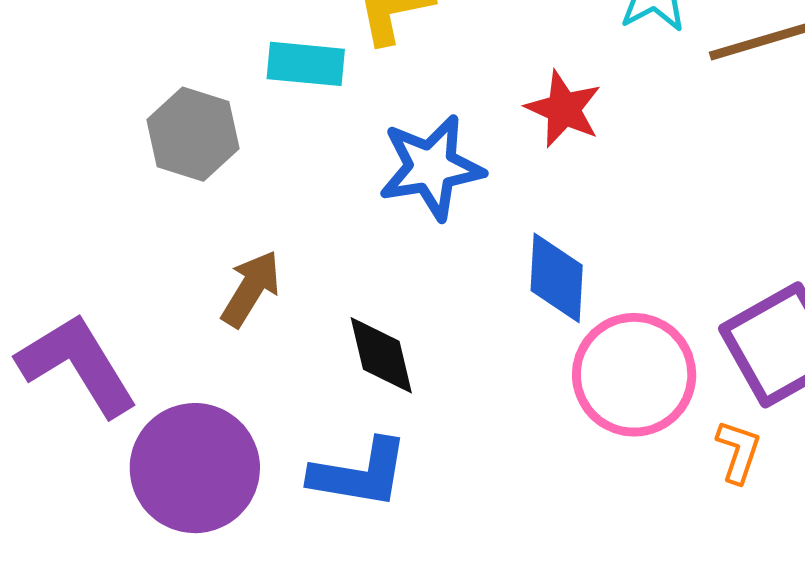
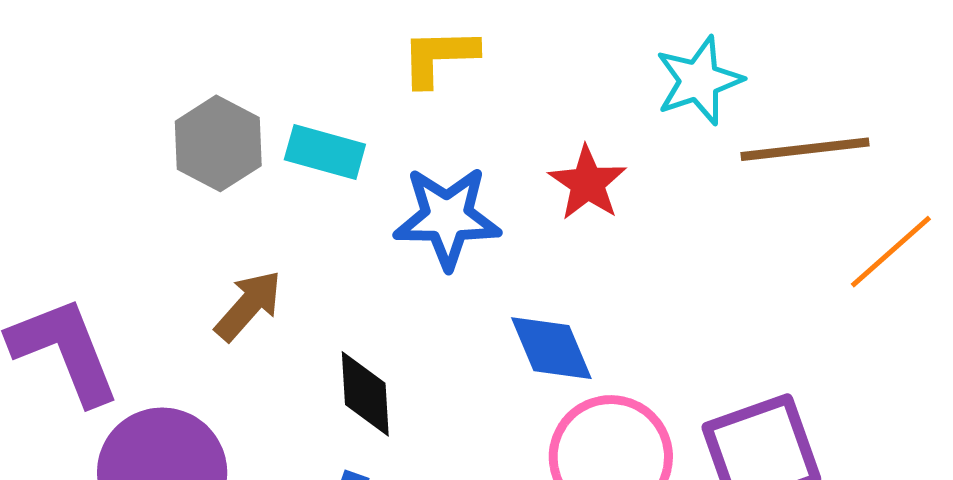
cyan rectangle: (306, 64) -> (325, 152), moved
blue diamond: (557, 278) -> (551, 348), turned -36

